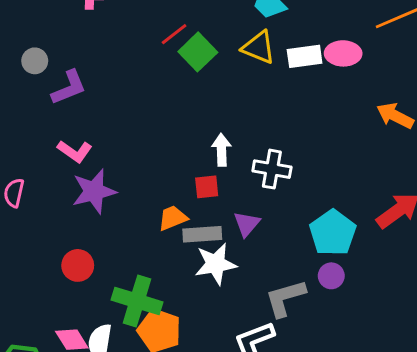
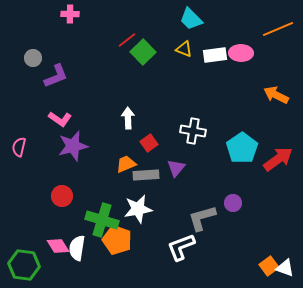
yellow triangle: (259, 48) -> (184, 49), size x0.7
white arrow: (222, 150) -> (128, 118), moved
red square: (207, 187) -> (149, 143), turned -30
cyan pentagon: (333, 233) -> (242, 148), moved
white star: (216, 264) -> (138, 209), moved

